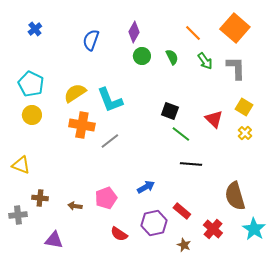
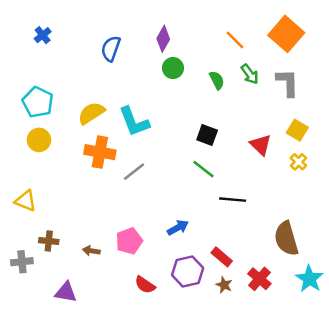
green semicircle: (172, 57) -> (217, 80), moved
green line: (181, 134) -> (203, 169), moved
brown star: (184, 245) -> (224, 285), moved

